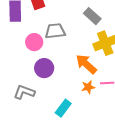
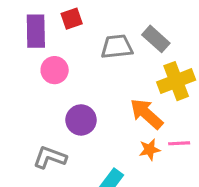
gray trapezoid: (55, 31) -> (117, 47), moved
pink circle: (34, 42) -> (55, 70), moved

